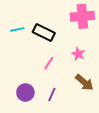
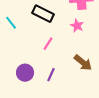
cyan line: (17, 29) -> (11, 23), moved, turned 64
pink star: (78, 54) -> (77, 26), moved

